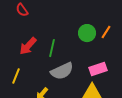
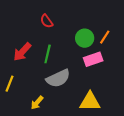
red semicircle: (22, 10) -> (47, 21), moved
pink rectangle: (98, 69) -> (93, 59), moved

